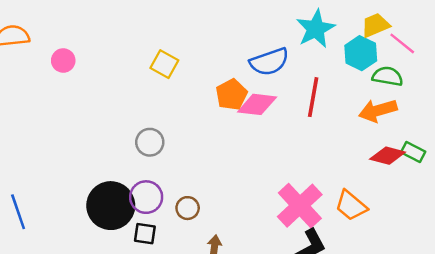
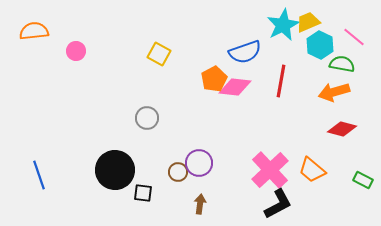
yellow trapezoid: (375, 25) -> (308, 22), moved
green rectangle: (413, 152) -> (363, 180), moved
purple circle: (146, 197) -> (199, 163), moved

